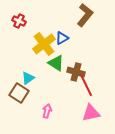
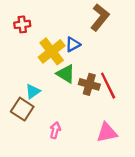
red cross: (19, 21) -> (22, 24), turned -32
red line: (86, 85) -> (108, 86), moved

